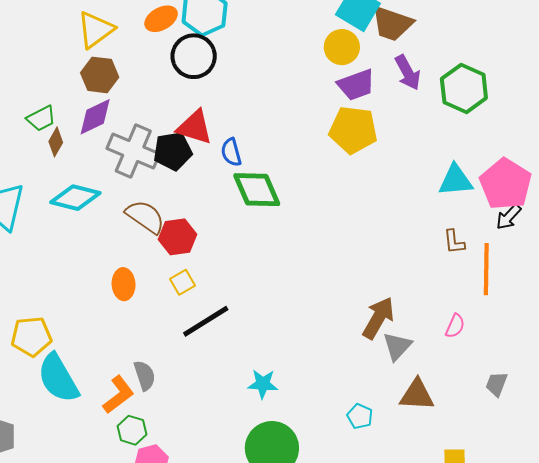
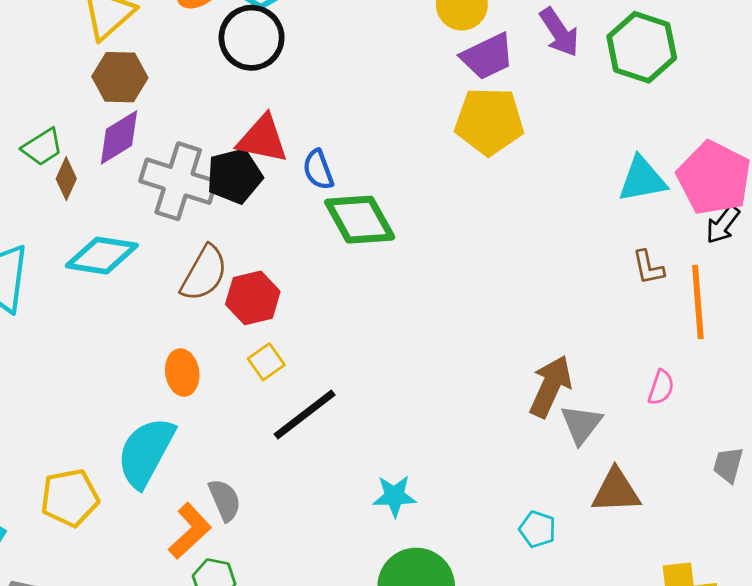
brown semicircle: (145, 217) -> (204, 273), turned 90
yellow pentagon: (31, 337) -> (70, 498), moved
cyan semicircle: (58, 378) -> (146, 452), moved, turned 64

